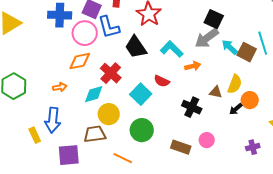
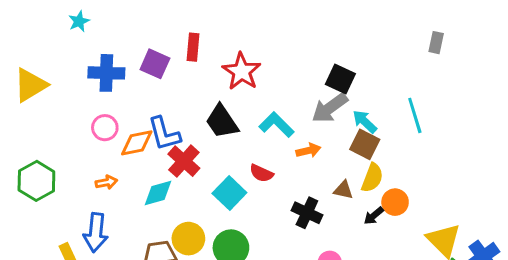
blue L-shape: (109, 27) -> (164, 134), moved
pink circle: (85, 33) -> (105, 128), moved, size x0.7
brown square: (247, 52) -> (365, 144), moved
yellow circle: (109, 114) -> (188, 239), moved

